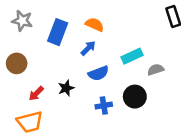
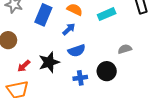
cyan rectangle: (132, 56) -> (107, 14), moved
black star: (66, 88) -> (49, 62), size x1.5

